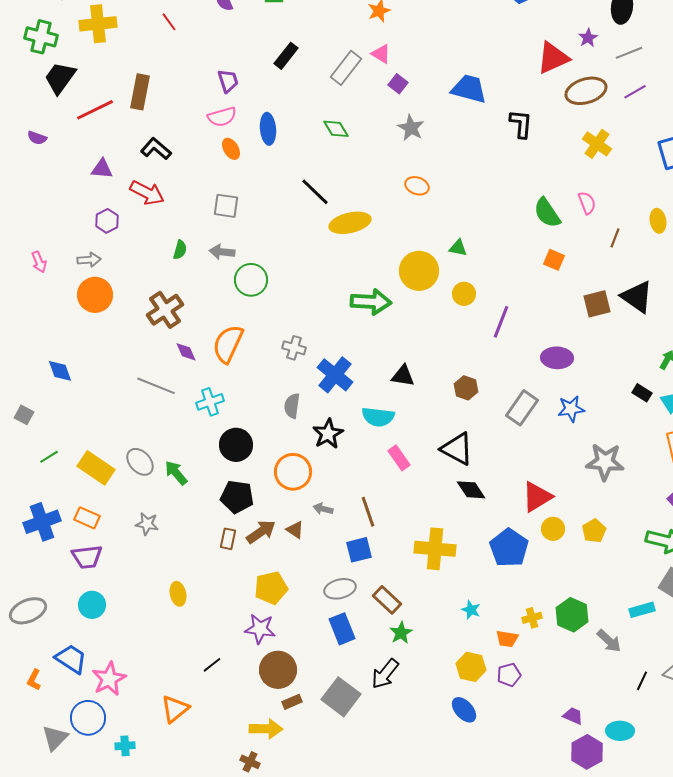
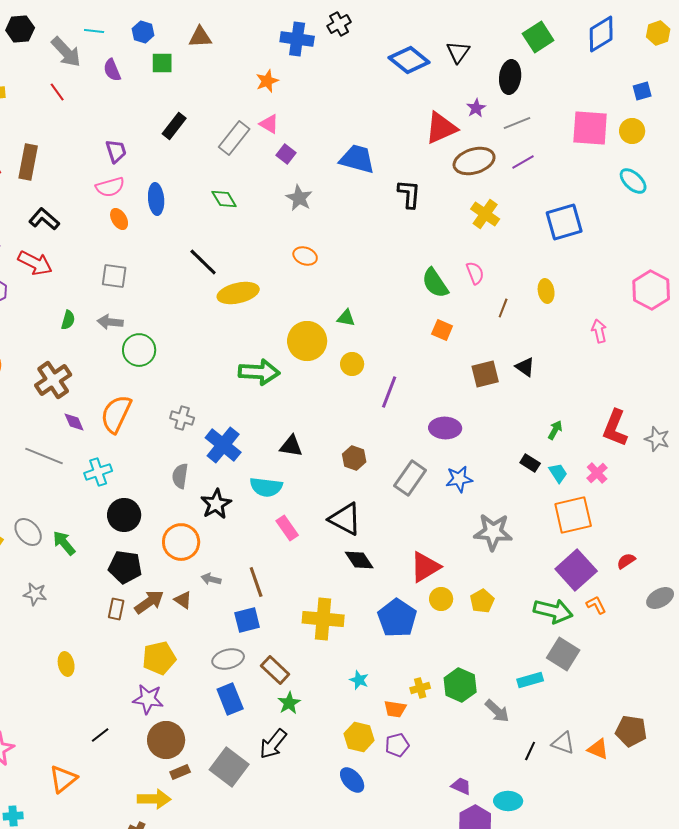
black triangle: (637, 297) -> (525, 367), size x0.6

